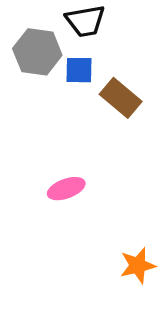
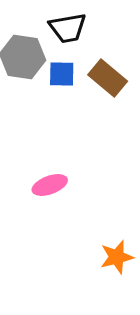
brown rectangle: (121, 98) -> (108, 78), moved

